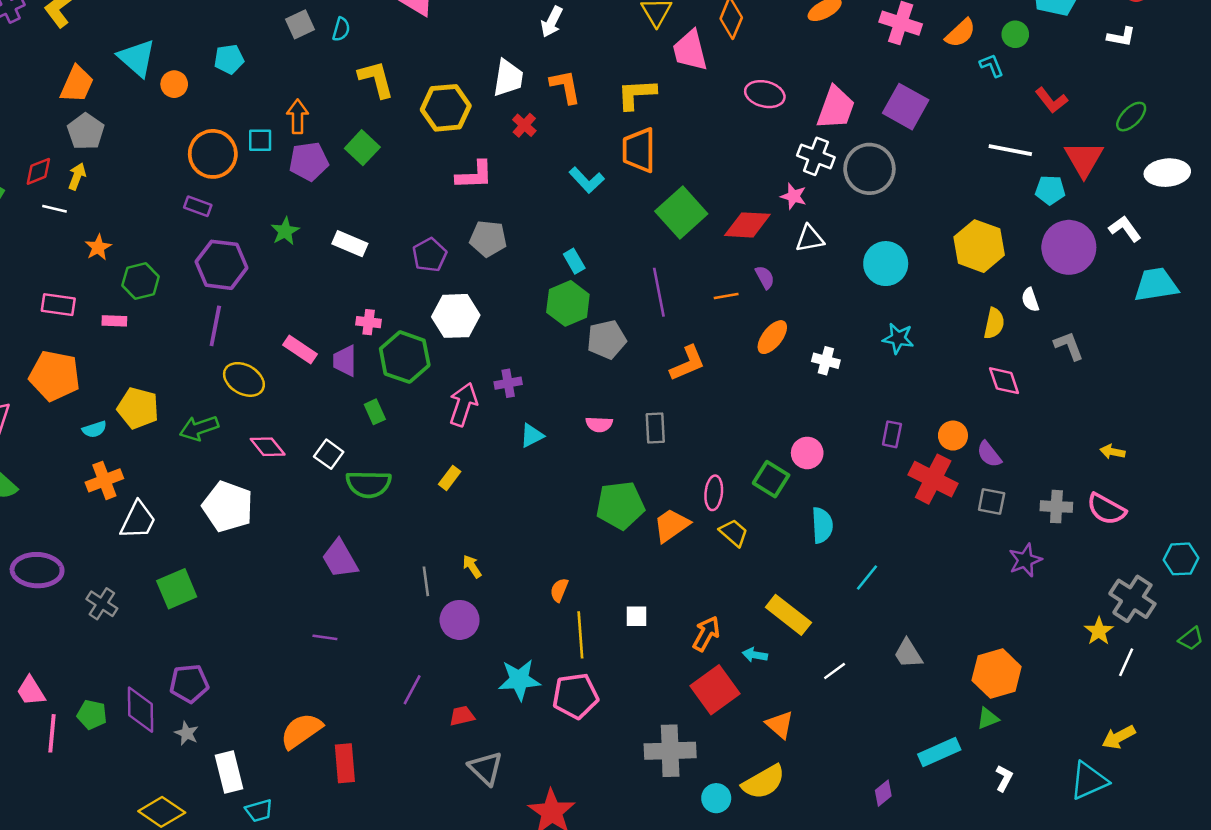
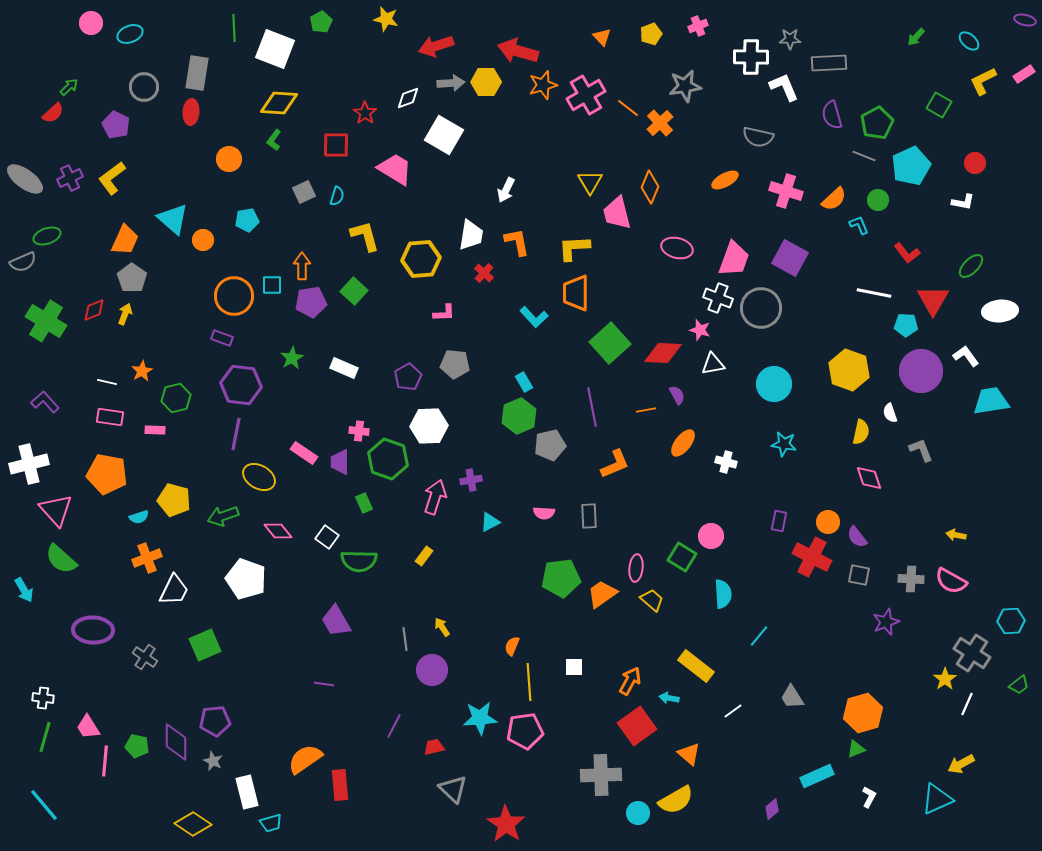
pink L-shape: (474, 175) -> (444, 313), size x0.7
white line: (55, 209) -> (107, 382), moved

